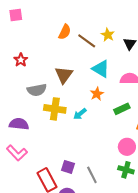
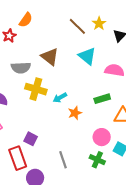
orange semicircle: (65, 32) -> (26, 20), moved
brown triangle: (64, 75) -> (50, 57), turned -36
orange star: (97, 94) -> (75, 113), moved
purple square: (68, 167) -> (31, 139), moved

